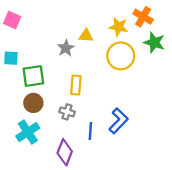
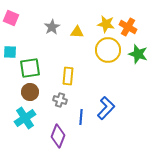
orange cross: (143, 17) -> (128, 27), moved
green star: (154, 42) -> (138, 54), moved
gray star: (66, 48) -> (52, 27), moved

